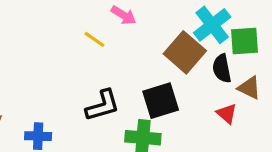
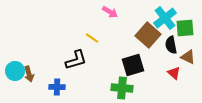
yellow line: (95, 39) -> (92, 38), moved
black L-shape: (103, 105) -> (76, 60), moved

